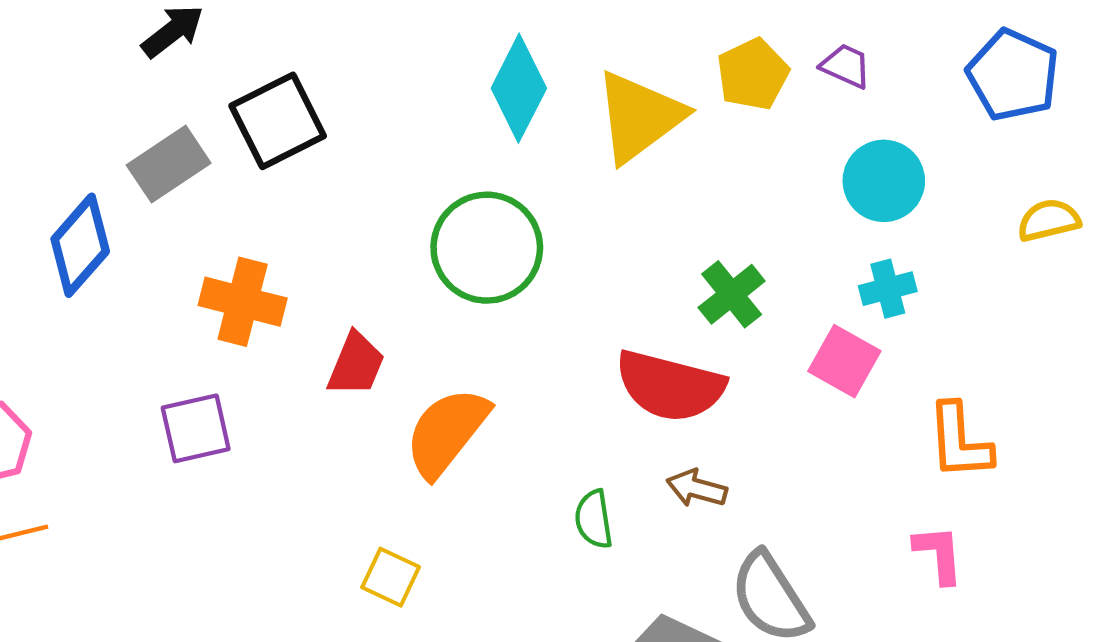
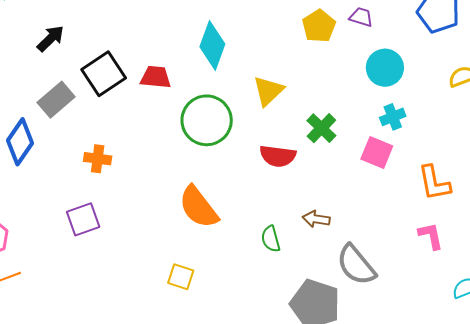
yellow triangle: (639, 117) -> (268, 91), moved, size x0.7
orange cross: (243, 302) -> (98, 159), size x0.7
red trapezoid: (356, 364) -> (156, 77), moved, turned -100
red semicircle: (670, 386) -> (278, 156), moved, size x0.7
orange semicircle: (447, 432) -> (198, 207), turned -69

